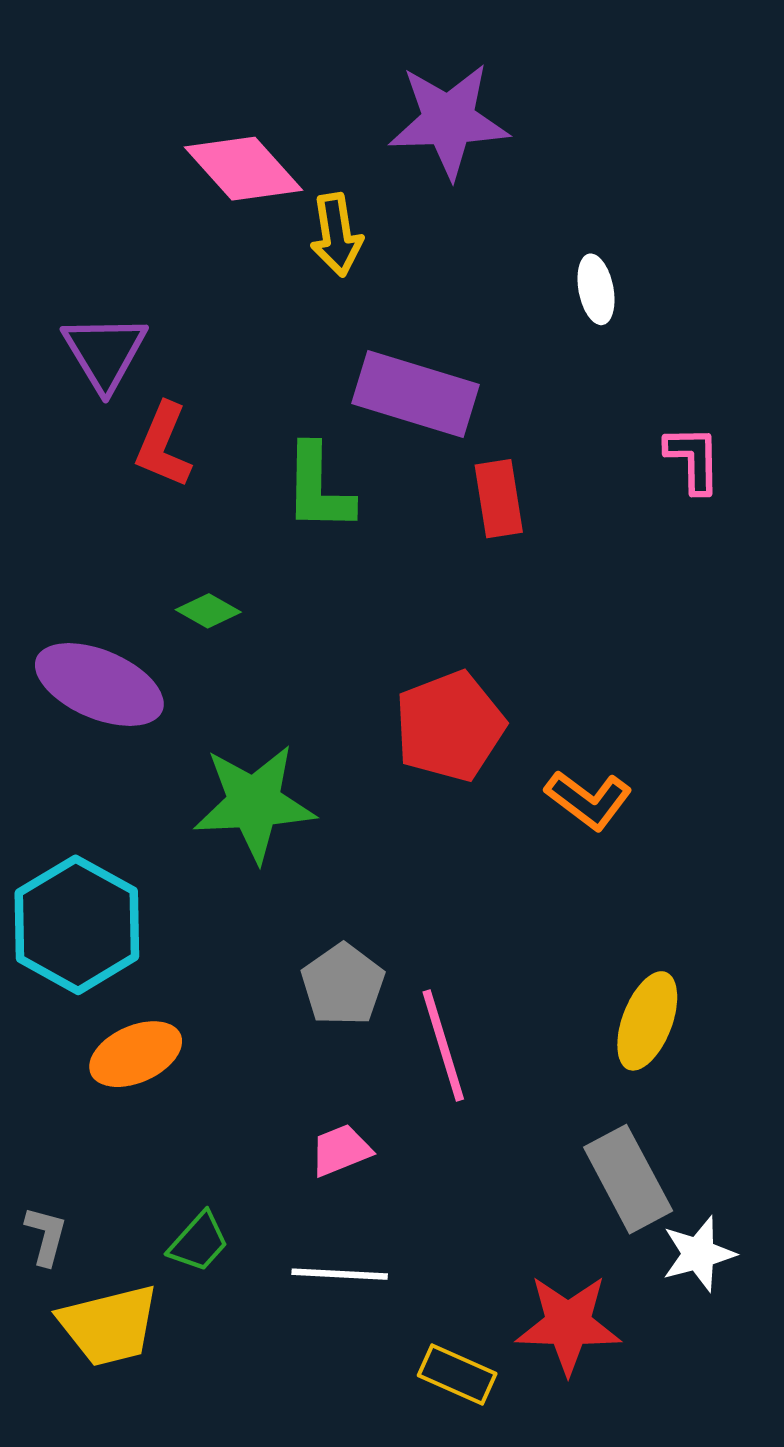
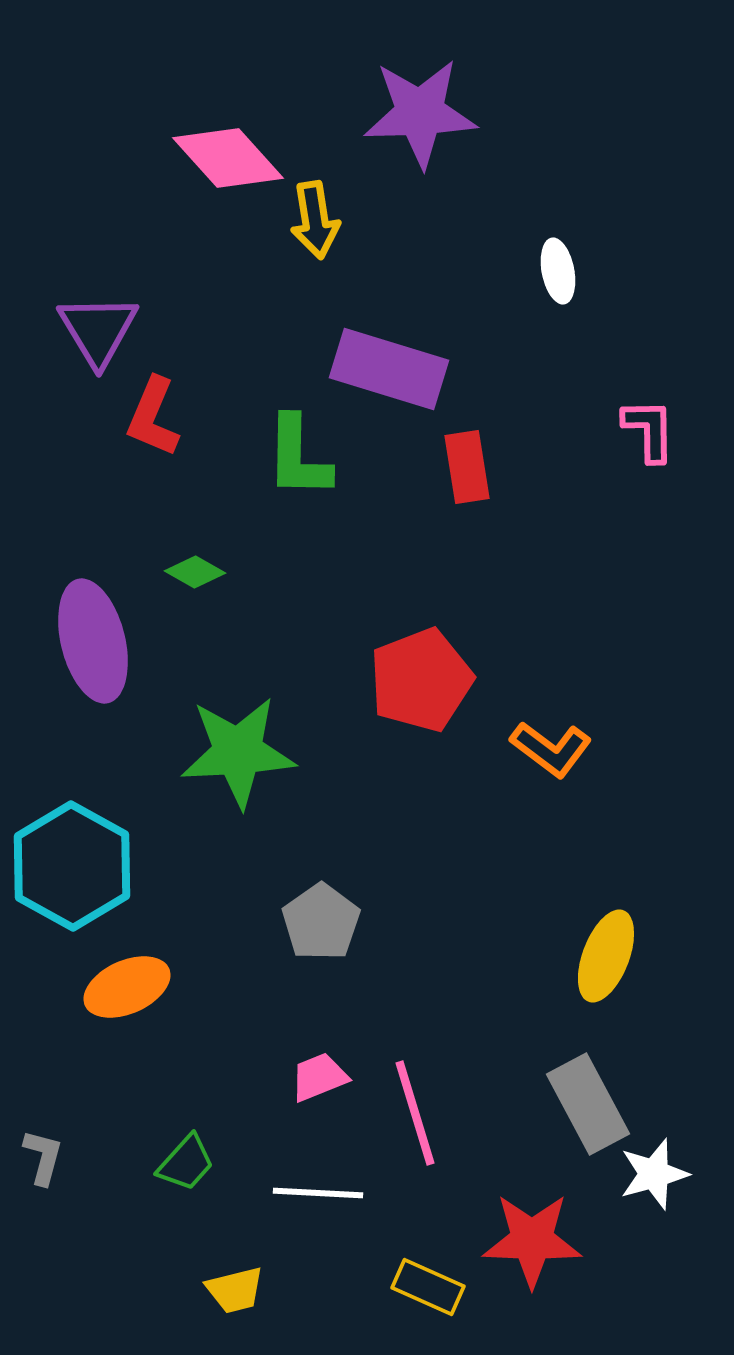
purple ellipse: (99, 685) -> (93, 641), turned 53
pink line: (443, 1046) -> (415, 1113), moved
yellow trapezoid: (109, 1325) -> (235, 1290), moved, size x0.6

